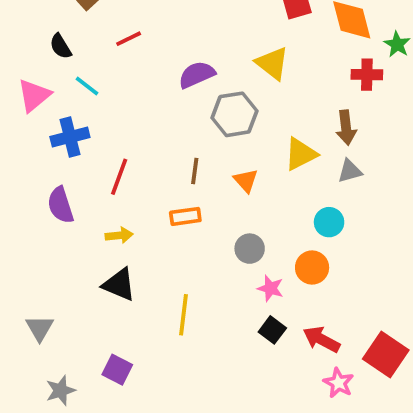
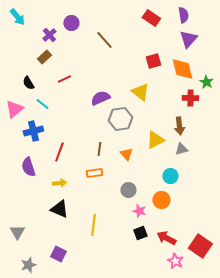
black square: (272, 330) -> (140, 233), turned 32

